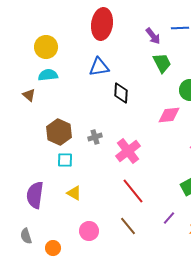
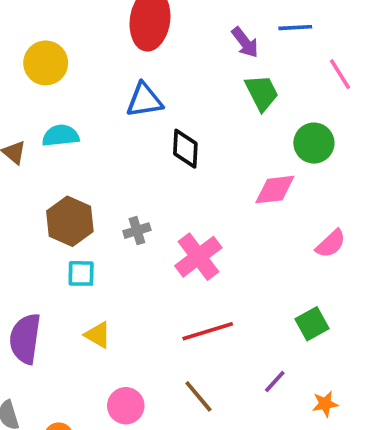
cyan semicircle: (48, 75) -> (61, 136), moved
red line: (133, 191) -> (208, 331), turned -68

